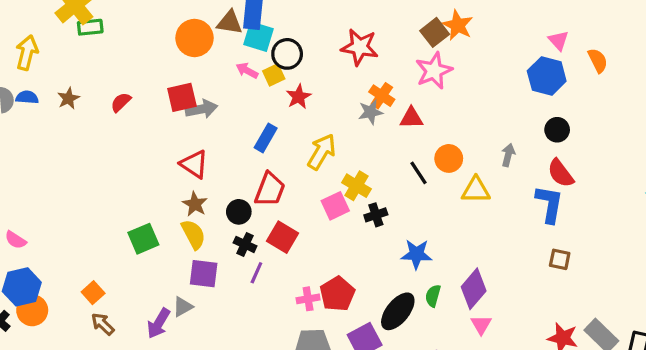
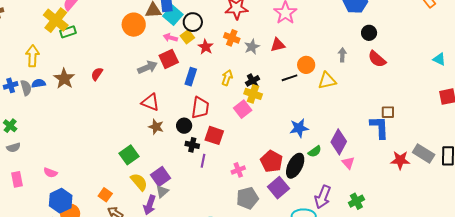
cyan square: (259, 37) -> (173, 15), turned 36
orange cross: (382, 96) -> (232, 38), moved
red square: (182, 97) -> (169, 59), moved
brown star: (68, 98) -> (64, 79), size x1.5
yellow arrow: (322, 152) -> (227, 78), size x0.7
black line: (418, 173) -> (289, 78), turned -63
blue L-shape: (549, 204) -> (379, 127), moved
black cross: (376, 215) -> (253, 81), moved
yellow semicircle: (193, 234) -> (139, 182), moved
purple square: (204, 274) -> (161, 177), moved, turned -30
red pentagon: (337, 294) -> (272, 161), moved
green semicircle: (433, 296) -> (315, 151), turned -128

